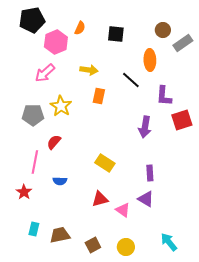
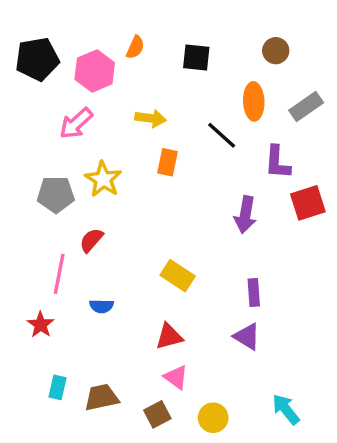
black pentagon: (32, 20) -> (37, 59), moved
gray rectangle: (183, 43) -> (306, 106), moved
pink triangle: (123, 210) -> (176, 377), moved

